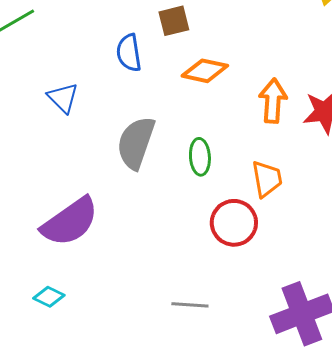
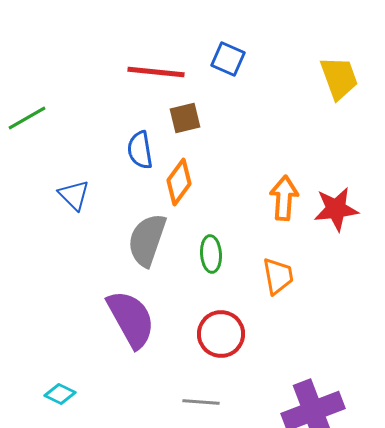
orange diamond: (205, 71) -> (179, 182), moved, turned -66
purple semicircle: (70, 222) -> (131, 319), moved, turned -84
red circle: (234, 223) -> (221, 334), moved

